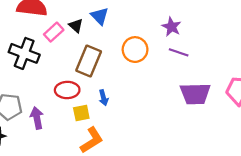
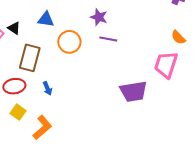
blue triangle: (100, 16) -> (46, 19), moved, turned -30
purple trapezoid: (195, 94) -> (134, 91), moved
yellow square: (81, 113) -> (18, 112), moved, turned -35

